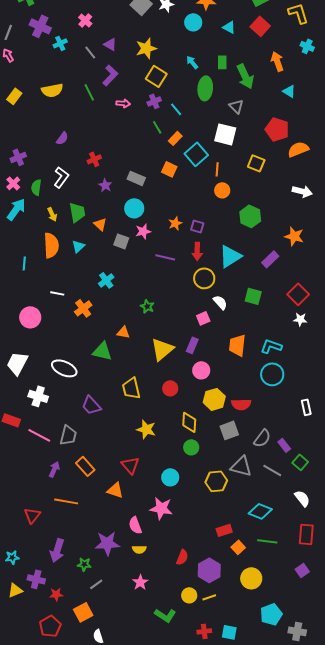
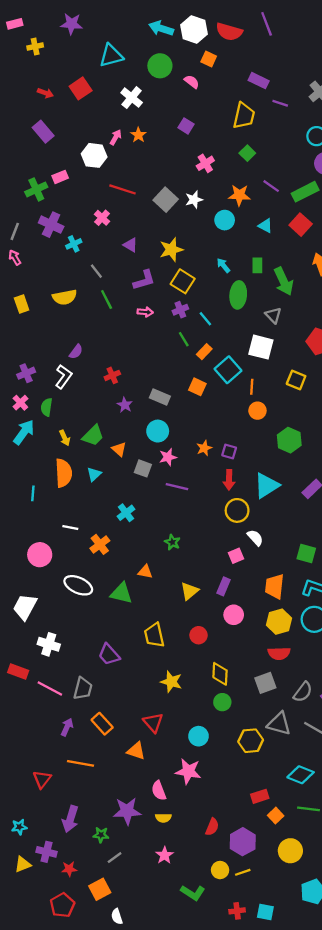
gray line: (90, 52) -> (96, 271), moved
purple L-shape: (110, 75) -> (144, 280), moved, turned 30
yellow rectangle: (14, 96) -> (22, 304), turned -56
white L-shape: (61, 177) -> (64, 377), moved
green trapezoid: (77, 212) -> (93, 436), turned 55
purple line: (165, 257) -> (177, 487), moved
green square: (253, 296) -> (306, 554), moved
yellow triangle: (162, 349) -> (189, 591), size x0.7
white ellipse: (64, 368) -> (78, 585), moved
yellow hexagon: (214, 399) -> (279, 622), moved

